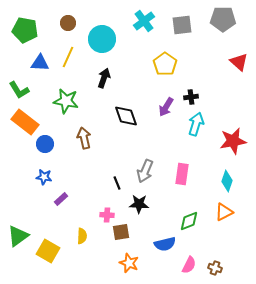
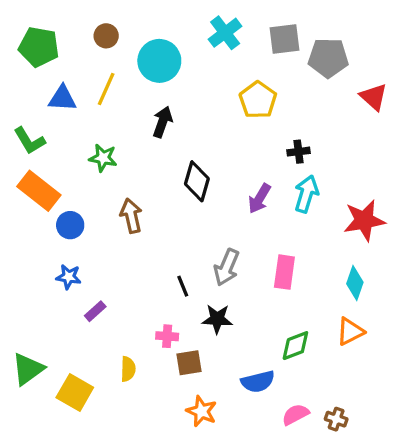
gray pentagon: (223, 19) -> (328, 58), moved
green star: (66, 101) -> (103, 158), size x0.7
purple arrow: (166, 107) -> (259, 199), moved
black diamond: (126, 116) -> (197, 181), turned 35
pink semicircle: (189, 265) -> (295, 414), turned -144

